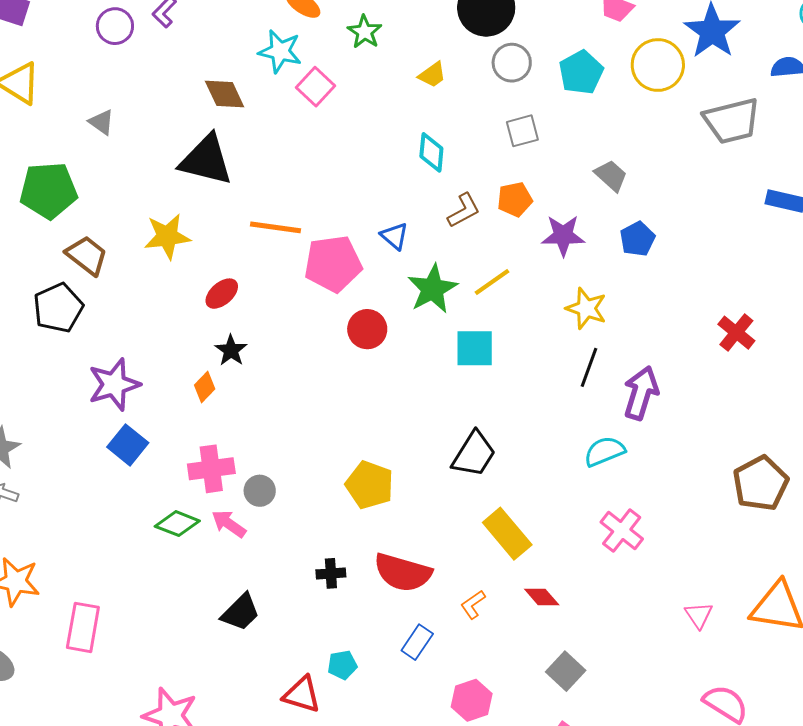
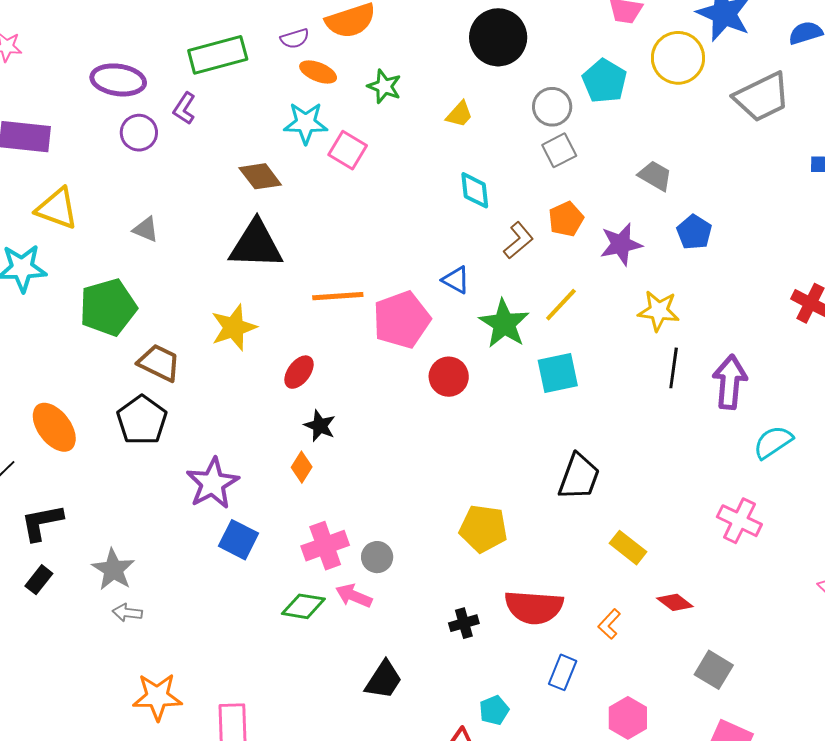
gray circle: (512, 63) -> (552, 107), moved
cyan semicircle: (605, 451) -> (773, 442), moved
yellow rectangle: (507, 534) -> (628, 548), size x0.7

